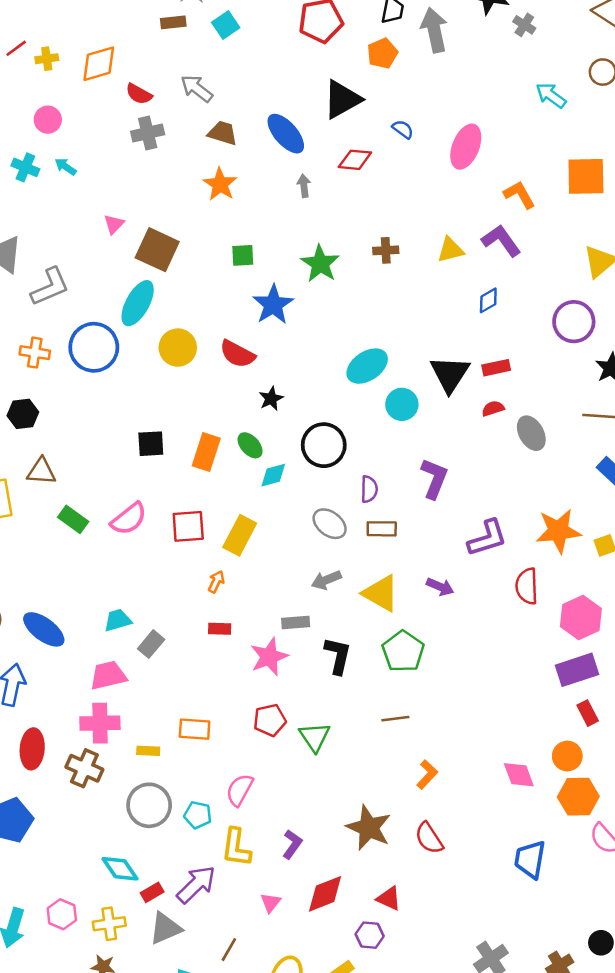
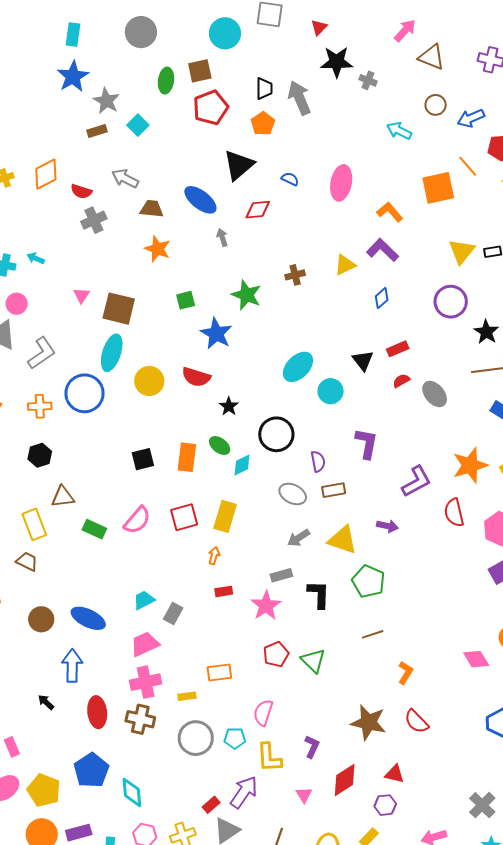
pink circle: (48, 120) -> (17, 304), moved
black triangle: (450, 374) -> (363, 360), size x0.7
cyan diamond: (120, 869) -> (132, 792), moved, turned 40

